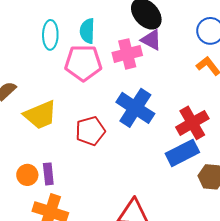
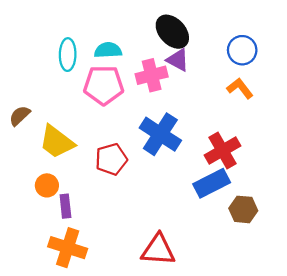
cyan semicircle: (87, 31) -> (108, 50), turned 85
yellow trapezoid: (40, 115) -> (57, 142), turned 60
orange circle: (27, 175) -> (47, 185), moved

